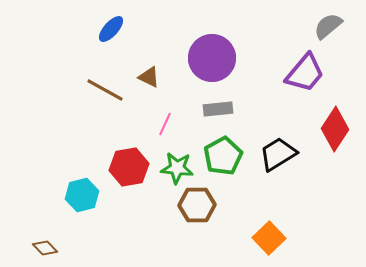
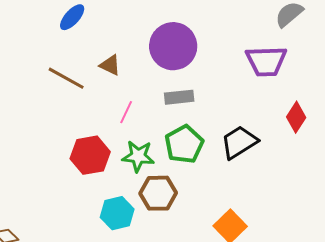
purple trapezoid: (305, 73) -> (266, 61), turned 48
red diamond: (335, 129) -> (296, 117), size x0.7
cyan hexagon: (82, 195) -> (117, 213), moved

